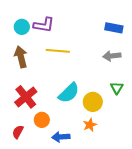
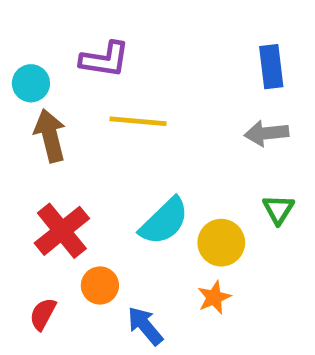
cyan circle: (22, 27) -> (31, 83), moved
blue rectangle: (114, 28) -> (271, 67), turned 72
blue arrow: (61, 137) -> (145, 326), turned 54

